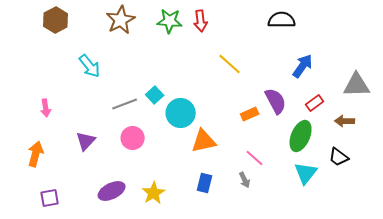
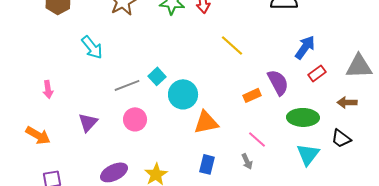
red rectangle: (315, 103) -> (317, 73), moved
green ellipse: (301, 136) -> (303, 117), turned 68
orange arrow: (36, 154) -> (38, 135), turned 105

